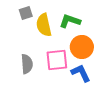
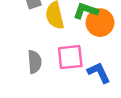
orange circle: (82, 47) -> (100, 23), moved

